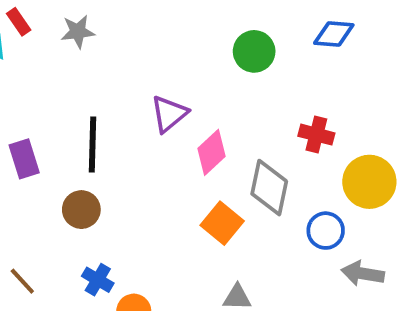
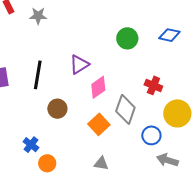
brown circle: (81, 210) -> (57, 109), moved

